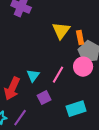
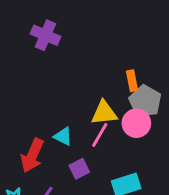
yellow triangle: (61, 31) -> (104, 113), moved, turned 48
cyan triangle: (33, 76) -> (63, 136), turned -40

